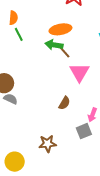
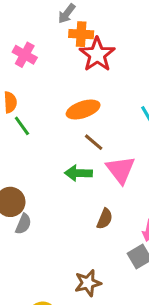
green arrow: (54, 45) -> (78, 173), moved
gray semicircle: (11, 99) -> (23, 224), turned 96

